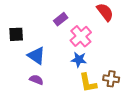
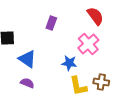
purple rectangle: (61, 19) -> (51, 23), turned -32
pink cross: (81, 36) -> (88, 44), moved

